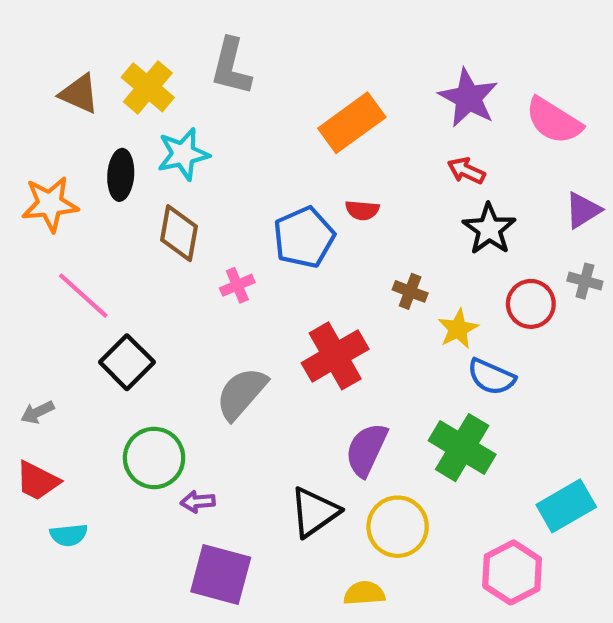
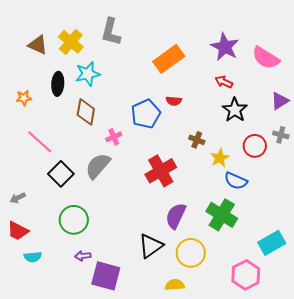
orange star: (50, 204) -> (24, 98), size x0.6
gray semicircle: (241, 393) -> (98, 166), moved
purple arrow: (198, 502) -> (83, 256), moved

